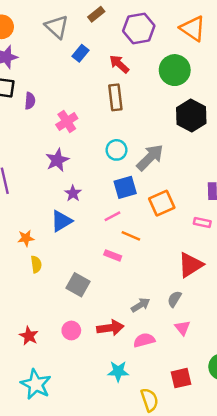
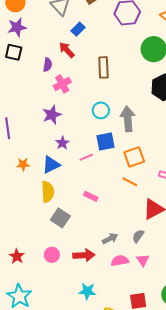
red arrow: (119, 64) -> (67, 50), moved
purple semicircle: (30, 101) -> (47, 65), moved
gray arrow: (150, 157) -> (128, 119), turned -55
pink line: (112, 216) -> (86, 157), moved
orange line: (131, 236) -> (130, 182), moved
orange star: (26, 238) -> (23, 164), moved
yellow semicircle: (36, 264) -> (48, 192), moved, size x1.5
pink semicircle: (144, 340) -> (120, 261), moved

